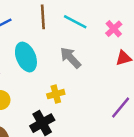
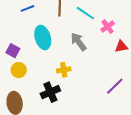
pink cross: (114, 29) -> (108, 27), moved

